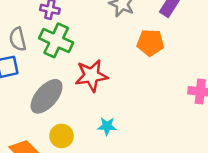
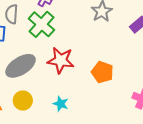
orange pentagon: (150, 43) -> (102, 72), moved

